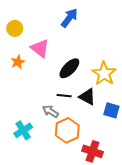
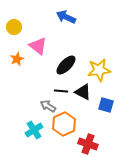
blue arrow: (69, 18) -> (66, 17), turned -102
yellow star: (104, 74) -> (99, 70), turned 30
cyan cross: (23, 130) -> (34, 130), moved

